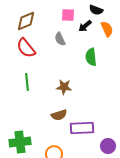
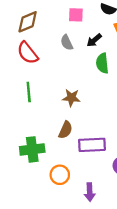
black arrow: (85, 26) -> (94, 40), moved
brown semicircle: (59, 115) -> (66, 130), turned -49
green cross: (20, 142) -> (32, 149), moved

